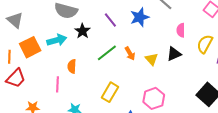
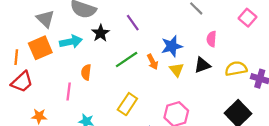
blue star: (140, 17) -> (172, 46), moved
gray triangle: (15, 20) -> (45, 19), moved
yellow semicircle: (205, 44) -> (236, 69), moved, turned 48

